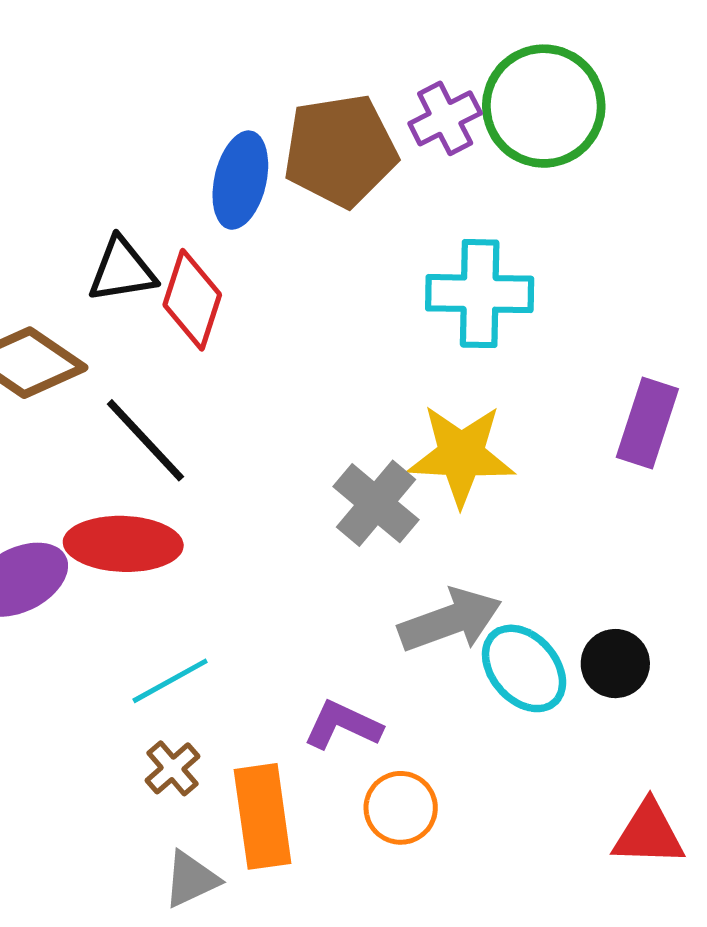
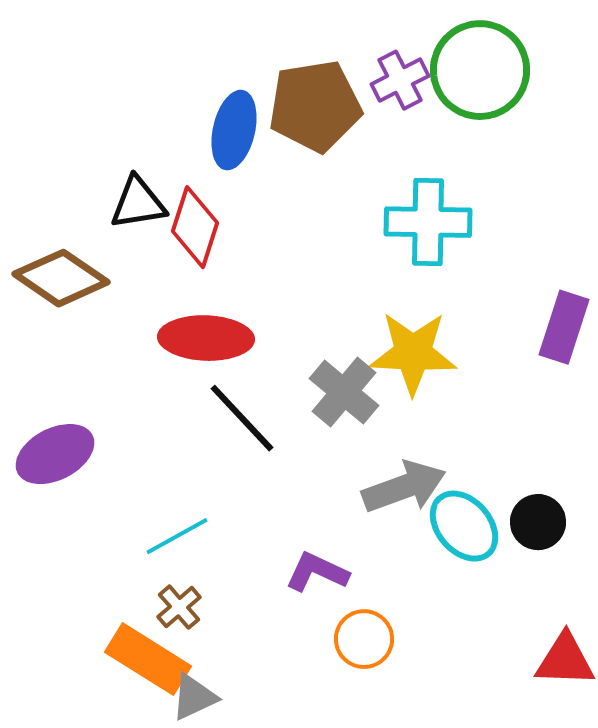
black line: (145, 440) -> (242, 418), moved
red ellipse: (123, 544) -> (206, 338), moved
orange rectangle: (263, 816) -> (148, 659), moved, turned -50

